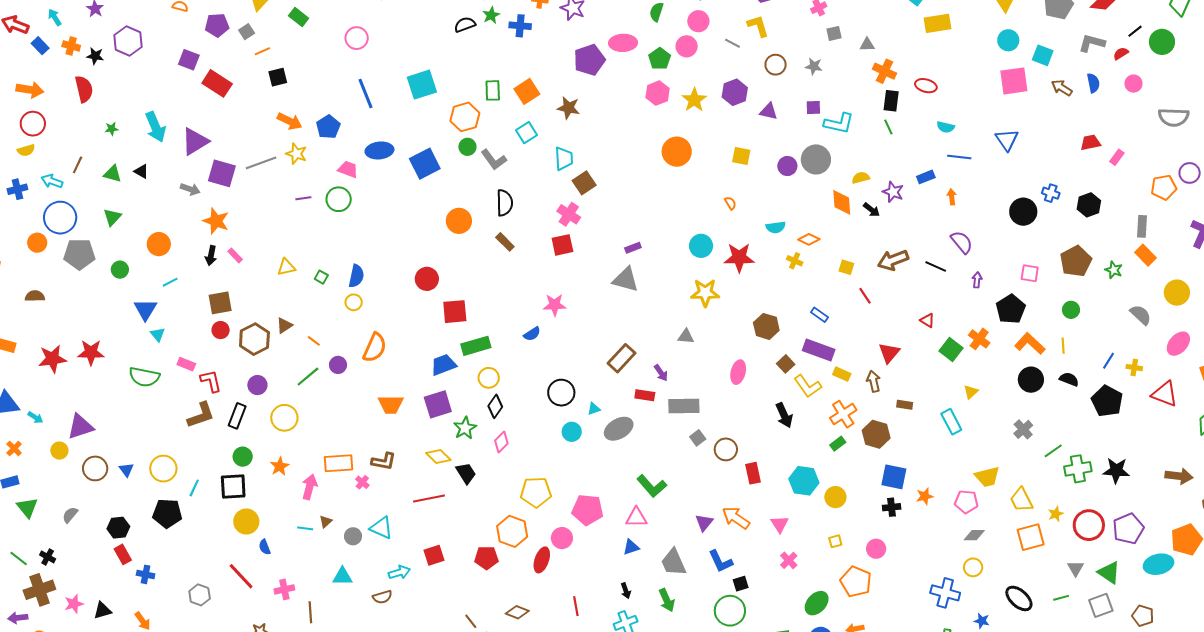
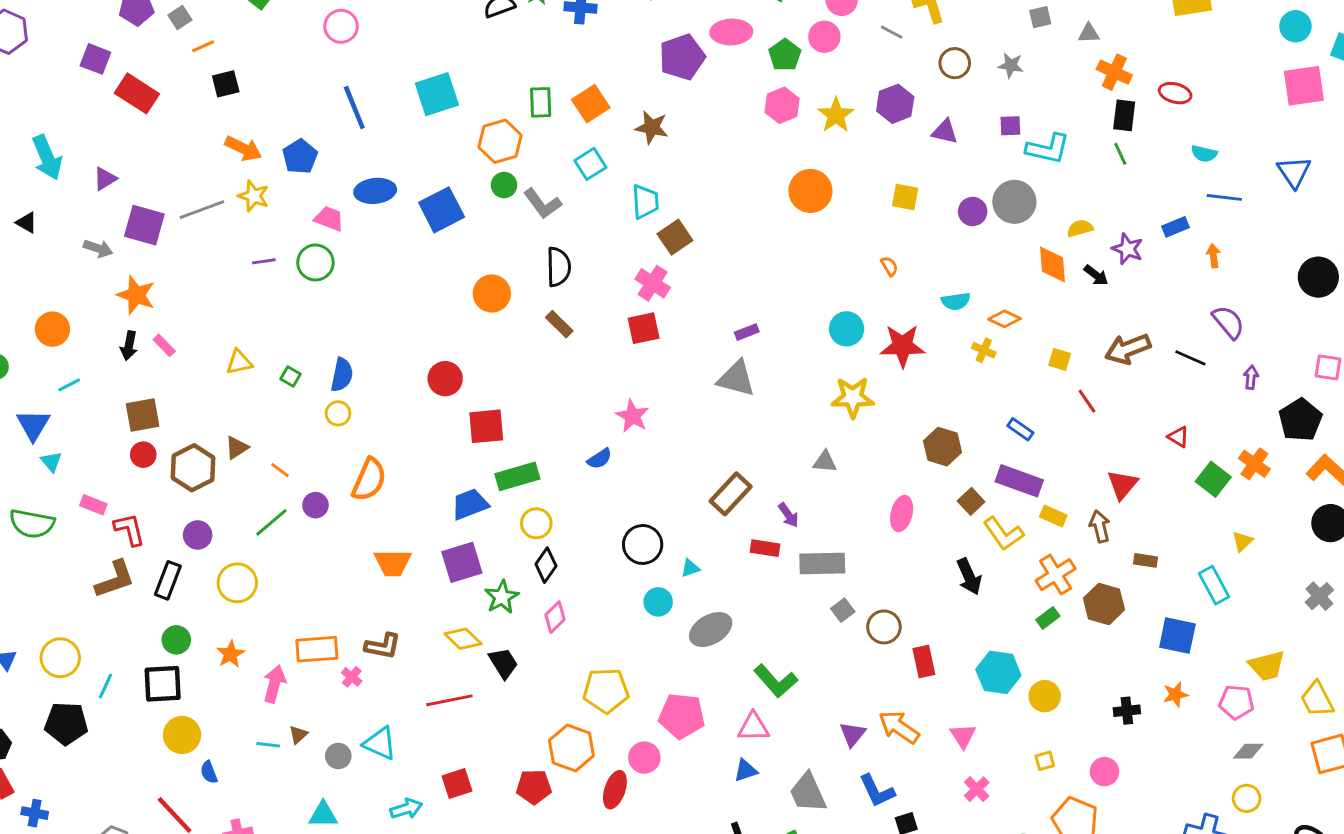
purple triangle: (195, 142) -> (105, 179), size x0.6
pink star: (555, 305) -> (632, 416), turned 30
gray ellipse: (619, 429) -> (711, 629), moved
blue square: (894, 477) -> (1177, 636), moved

